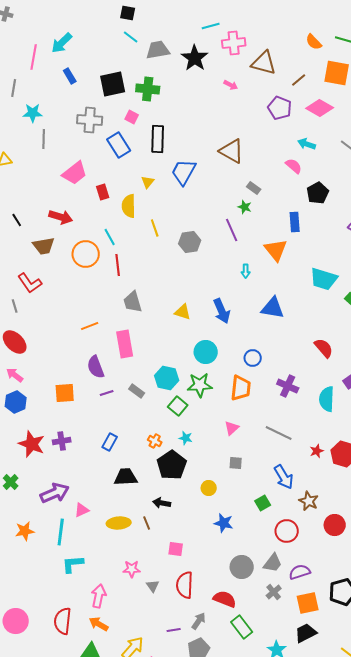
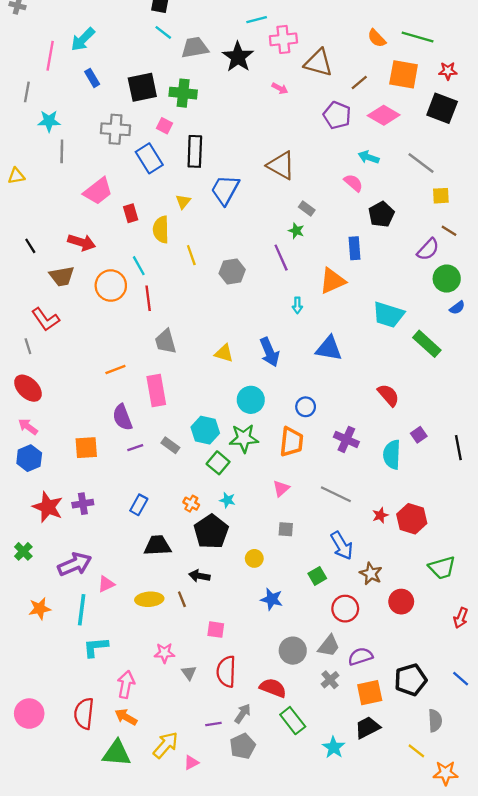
orange triangle: (276, 250) -> (332, 281), turned 45

